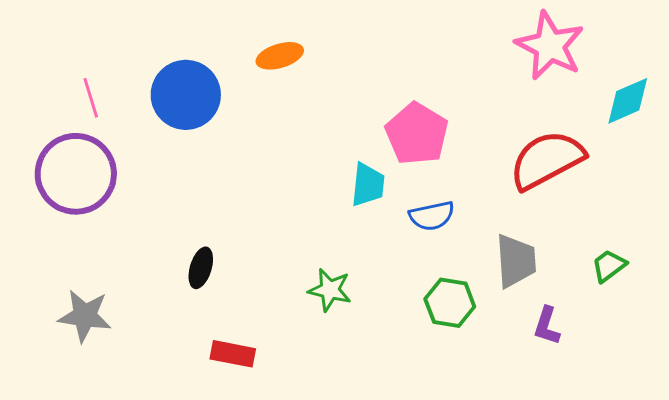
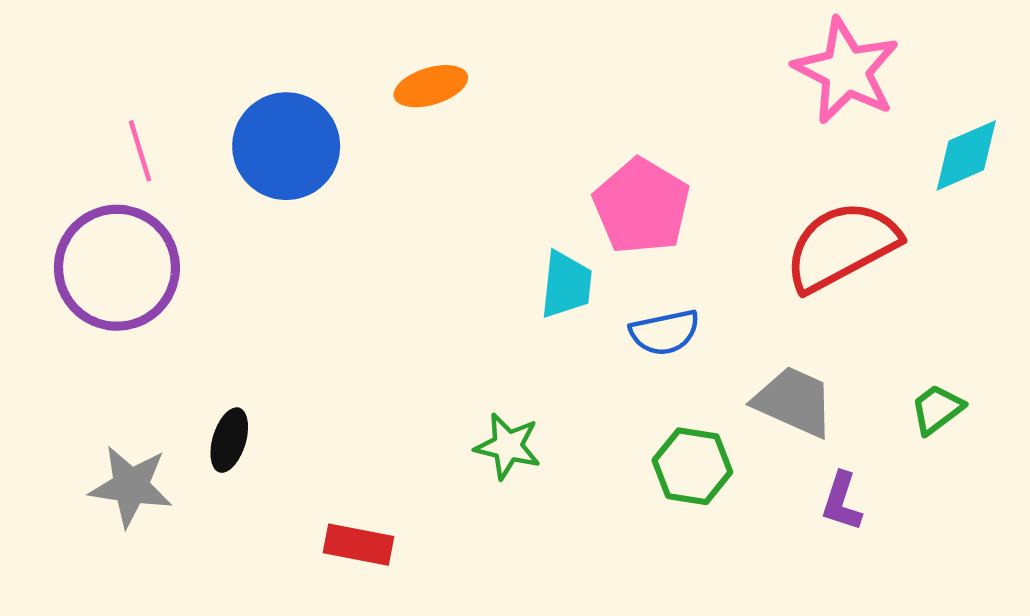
gray trapezoid: (516, 261) -> (794, 402), turned -62
black ellipse: (201, 268) -> (229, 440), moved

